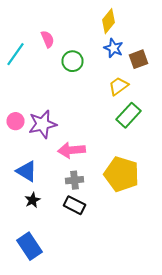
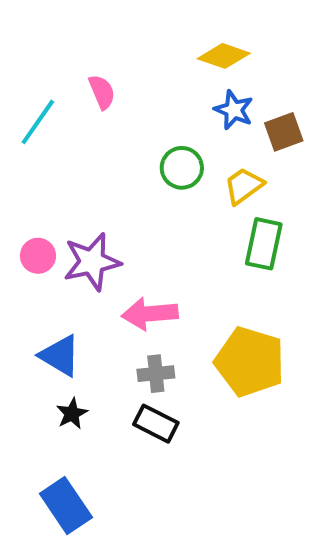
yellow diamond: (108, 21) -> (224, 56), turned 70
green circle: (72, 61) -> (182, 168), moved
green rectangle: (128, 115) -> (264, 244), turned -30

